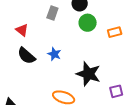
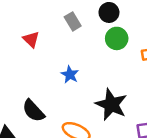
gray rectangle: (52, 13) -> (73, 21), turned -56
black semicircle: (26, 56) -> (33, 111), moved

